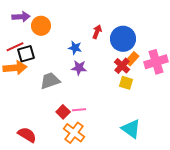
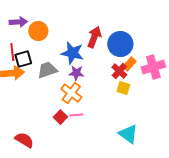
red arrow: (97, 32) -> (94, 37), size x1.5
red line: (15, 47) -> (12, 52), turned -72
blue star: (75, 48) -> (72, 53), size x1.6
gray trapezoid: (50, 81) -> (47, 70), moved
orange cross: (74, 133) -> (71, 93), moved

